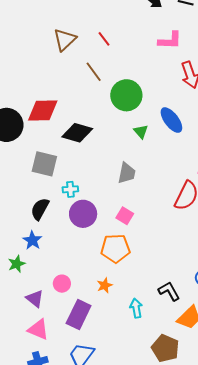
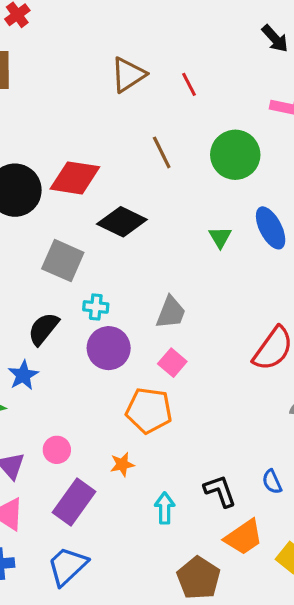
brown line: (94, 72) -> (162, 152), moved
green circle: (126, 95) -> (235, 155), moved
gray trapezoid: (127, 173) -> (171, 312), moved

